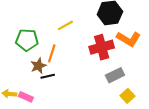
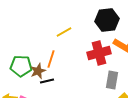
green pentagon: (27, 40) -> (21, 66), moved
gray rectangle: (115, 75) -> (112, 80), turned -54

